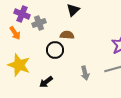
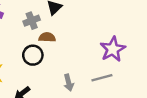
gray cross: (39, 23) -> (32, 21), moved

